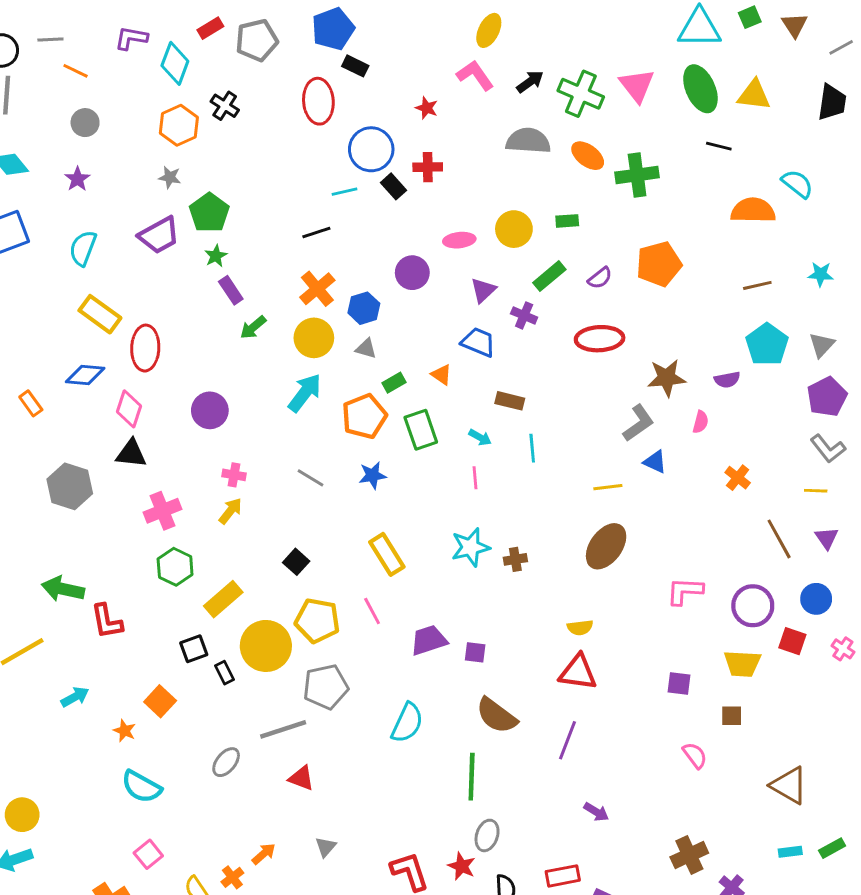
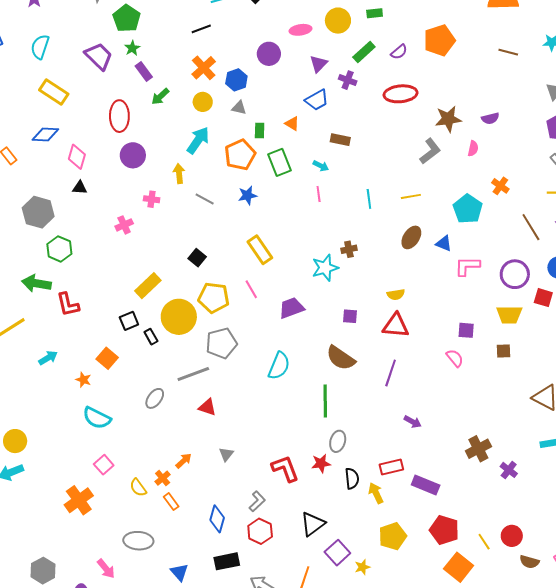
purple trapezoid: (159, 235) -> (99, 56), moved, turned -104
brown line: (757, 285) -> (508, 52), turned 30
yellow circle: (314, 338) -> (203, 102), size x0.7
blue trapezoid: (478, 342) -> (317, 100), turned 130
cyan pentagon: (767, 344) -> (468, 209), moved
red ellipse: (145, 348) -> (119, 116), moved
green rectangle: (394, 383) -> (260, 131), turned -56
cyan line: (532, 448) -> (369, 199), moved
black triangle: (131, 454) -> (80, 188), size x0.7
blue triangle: (655, 462) -> (444, 243), moved
pink cross: (163, 511) -> (124, 225), moved, size x0.7
yellow arrow: (230, 511) -> (179, 174), moved, turned -42
brown ellipse: (606, 546) -> (411, 237), size x0.7
cyan star: (470, 547) -> (325, 268), moved
green hexagon: (175, 567) -> (59, 249), moved
purple square: (475, 652) -> (350, 316), moved
pink semicircle: (695, 755) -> (455, 358), moved
red star: (462, 866) -> (321, 463), turned -30

